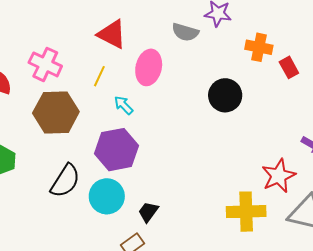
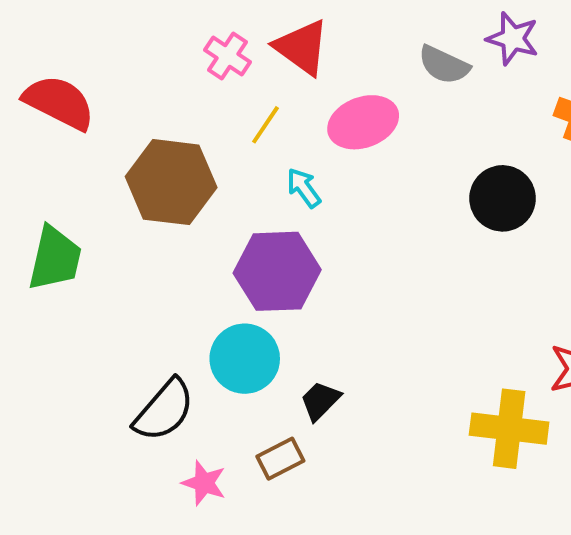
pink cross: (45, 64) -> (227, 56), moved, size x0.7
pink ellipse: (149, 67) -> (363, 122), turned 48
black semicircle: (65, 181) -> (164, 410), moved

